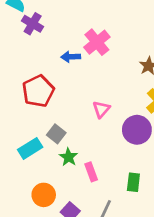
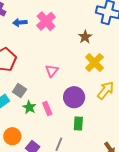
blue arrow: (71, 57) -> (20, 22), moved
purple circle: (137, 130) -> (74, 97), moved
pink rectangle: (91, 172) -> (47, 108), moved

